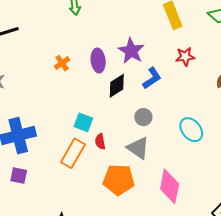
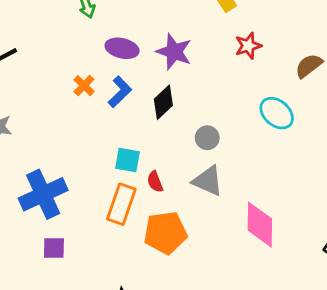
purple ellipse: (98, 60) -> (122, 48), moved, turned -60
blue L-shape: (152, 78) -> (120, 92), moved
cyan ellipse: (191, 130) -> (277, 113), moved
orange pentagon: (119, 180) -> (165, 233), moved

